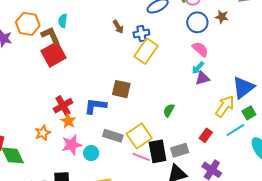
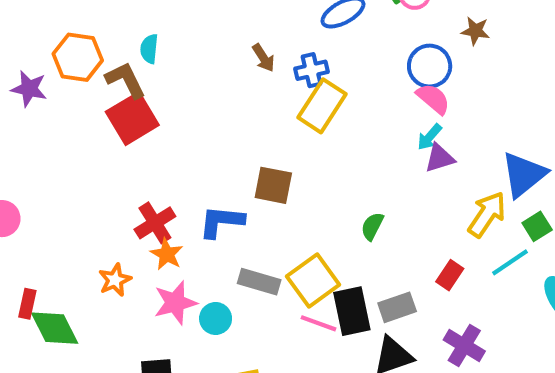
blue circle: (197, 22) -> (430, 66), moved

